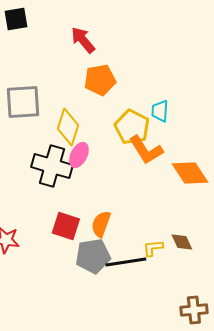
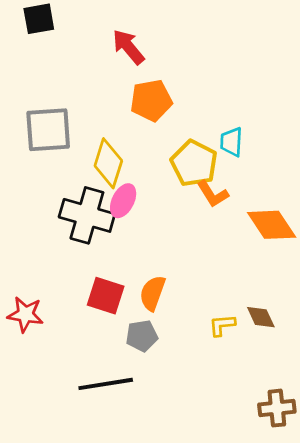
orange L-shape: (146, 150) -> (213, 194), size x0.7
gray pentagon: (93, 256) -> (142, 336), size x0.7
black line: (126, 262) -> (106, 384), moved

